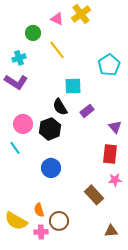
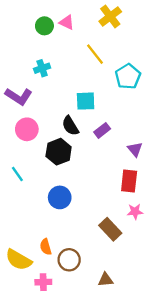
yellow cross: (81, 14) -> (110, 16), moved
green circle: (33, 33) -> (44, 26), moved
yellow line: (57, 50) -> (95, 54), moved
cyan cross: (19, 58) -> (42, 68), moved
pink circle: (23, 124) -> (27, 129), moved
brown triangle: (111, 231) -> (106, 280), moved
pink cross: (41, 232) -> (43, 282), moved

